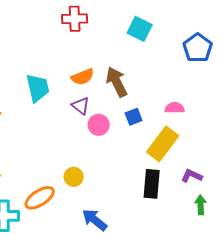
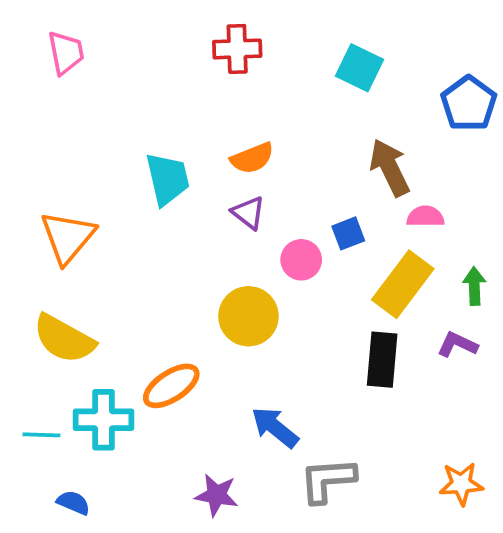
brown arrow: (117, 82) -> (390, 168), moved
pink circle: (99, 125) -> (301, 260), moved
yellow circle: (74, 177) -> (248, 316), moved, size x1.6
green arrow: (201, 205) -> (474, 286), moved

